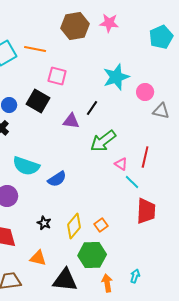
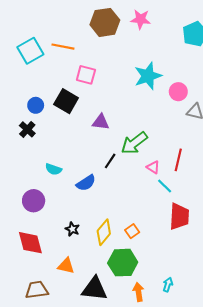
black line: (92, 108) -> (110, 161), moved
cyan semicircle: (26, 166) -> (53, 169), size x0.6

